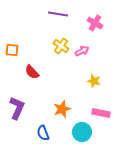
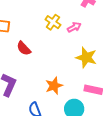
yellow star: (94, 81) -> (86, 57), size x1.5

